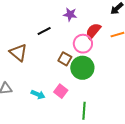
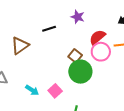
pink circle: (83, 44) -> (101, 52), moved
brown triangle: (18, 53) -> (20, 46), turned 36
brown square: (65, 59) -> (75, 56), moved

